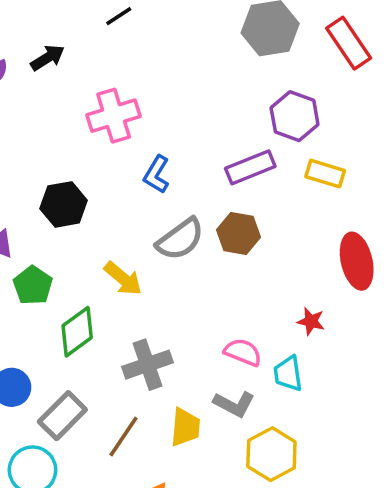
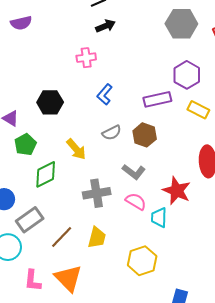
black arrow: (48, 58) -> (106, 26), moved
pink cross: (114, 116) -> (86, 58), size x0.7
gray semicircle: (180, 239) -> (112, 133), size x0.7
red star: (311, 321) -> (177, 191), size x1.8
gray cross: (148, 365) -> (97, 193), moved
gray L-shape: (234, 404) -> (134, 172), moved

